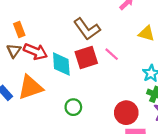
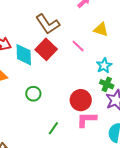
pink line: (112, 54) -> (78, 46), moved
red square: (86, 57) -> (46, 49), turned -30

